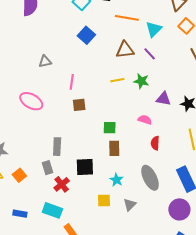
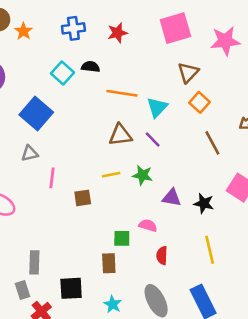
blue square: (86, 35) -> (36, 114), moved, size x1.4
gray triangle: (45, 62) -> (30, 153), moved
brown square: (79, 105) -> (83, 198), moved
green square: (110, 128) -> (122, 238), moved

